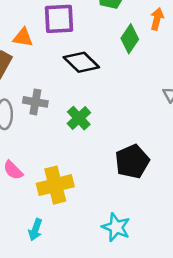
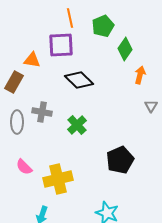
orange arrow: (157, 19) -> (140, 75), moved
green diamond: (130, 39) -> (125, 49), moved

